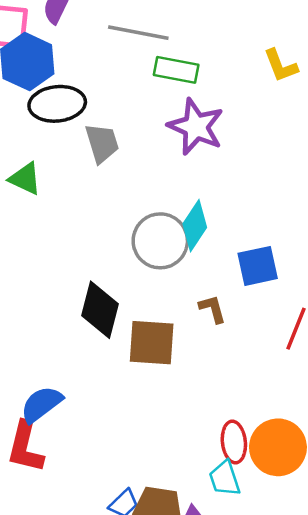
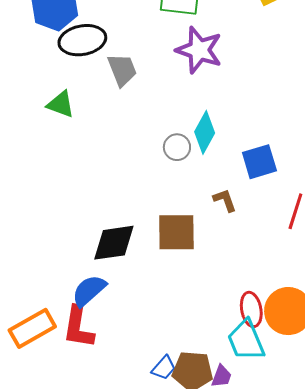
gray circle: (160, 241) -> (177, 147), size x0.6
black diamond: (100, 310) -> (114, 243), moved, turned 72
cyan trapezoid: (225, 478) -> (246, 340), size x1.4

